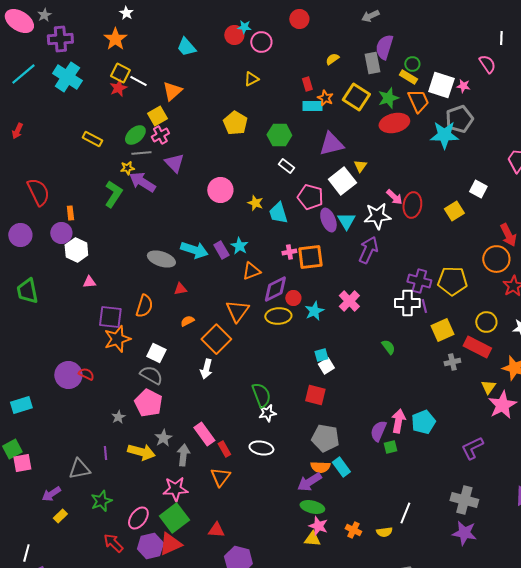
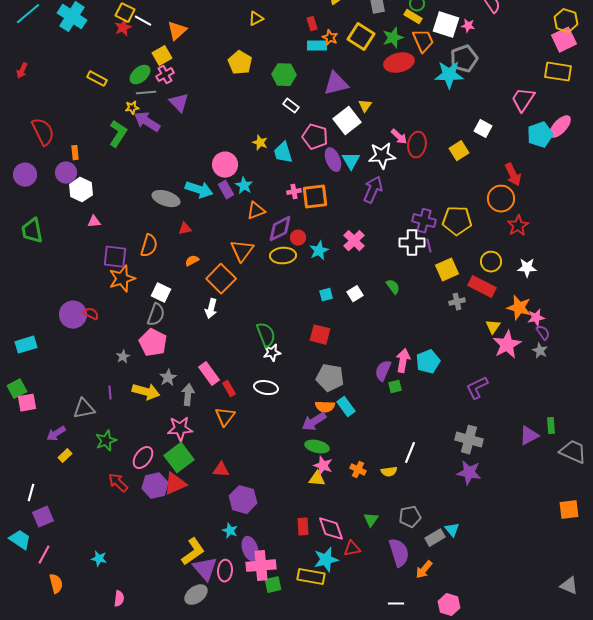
pink circle: (220, 190) -> (225, 165), moved
white square: (326, 366) -> (355, 294), moved
gray semicircle: (151, 375) -> (156, 315), turned 80

